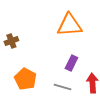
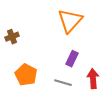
orange triangle: (69, 25) -> (70, 21), turned -44

